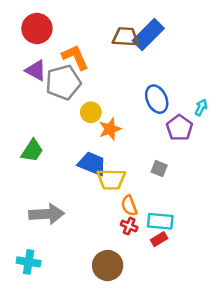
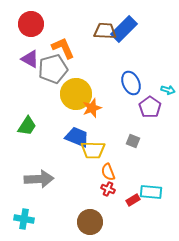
cyan arrow: (201, 107) -> (168, 90), turned 80
yellow circle: (91, 112) -> (76, 94), size x1.8
cyan rectangle: (160, 221) -> (151, 192), moved

